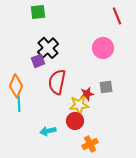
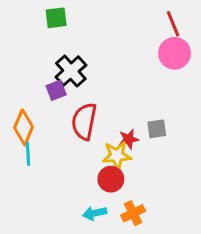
pink circle: (103, 48) -> (175, 53), moved
cyan arrow: (48, 131) -> (95, 213), moved

